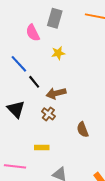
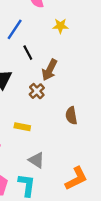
blue line: (19, 64) -> (15, 29), turned 66
brown arrow: (56, 93) -> (50, 70), turned -60

